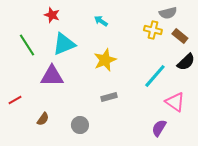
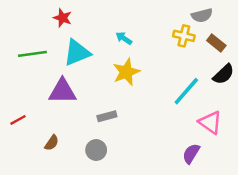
cyan arrow: (101, 21) -> (124, 38), moved
green line: (27, 45) -> (32, 54), turned -65
gray rectangle: (109, 97) -> (107, 116), moved

